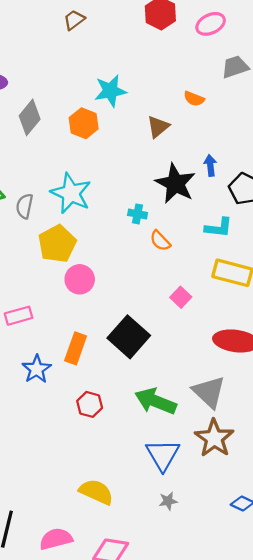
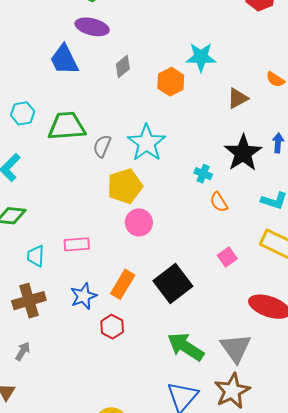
gray diamond: (30, 117) -> (123, 67), size x0.7
red hexagon: (90, 404) -> (112, 327), moved

